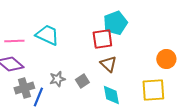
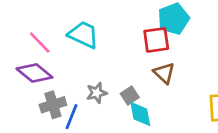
pink line: (14, 41) -> (40, 43), turned 48
cyan diamond: (111, 95) -> (140, 114), moved

